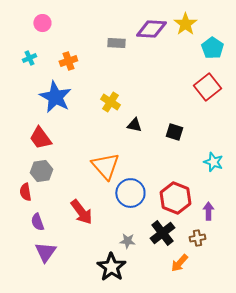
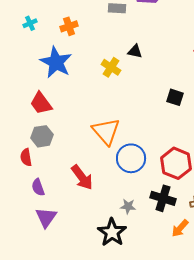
black triangle: (134, 125) -> (135, 51), moved
black cross: (162, 233) -> (163, 198), turned -35

